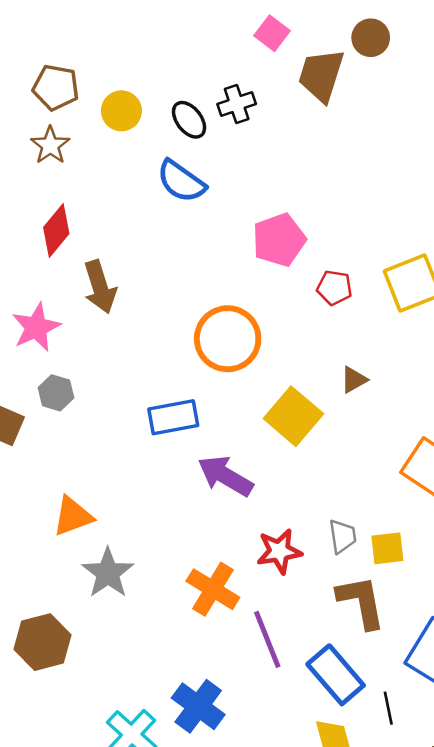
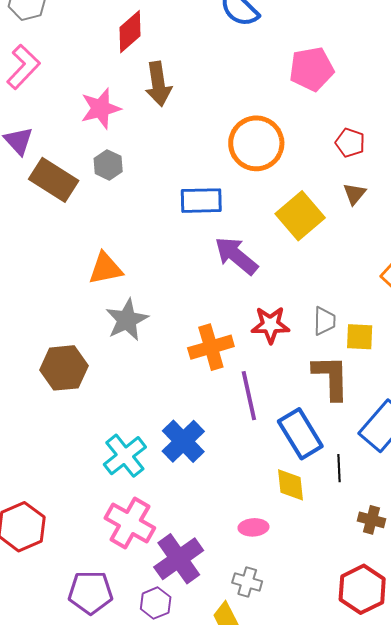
red pentagon: (334, 288) -> (350, 143), moved
brown triangle: (354, 380) -> (354, 194), turned -30
orange cross: (213, 589) -> (211, 347), turned 33

